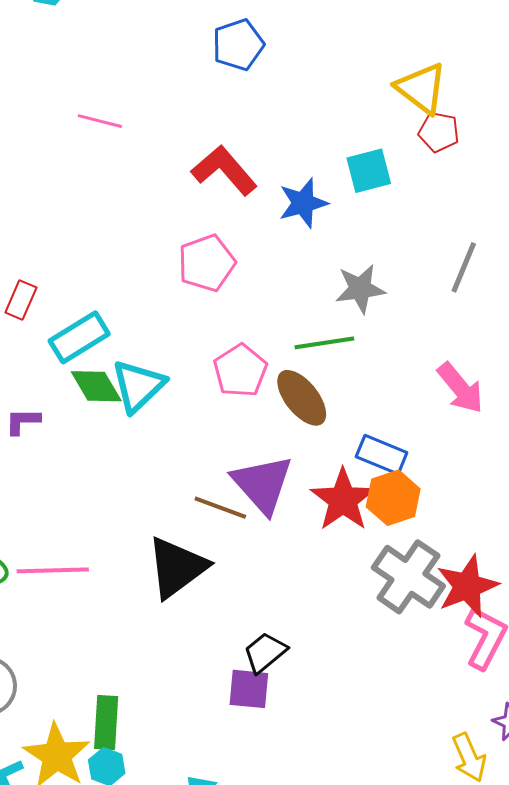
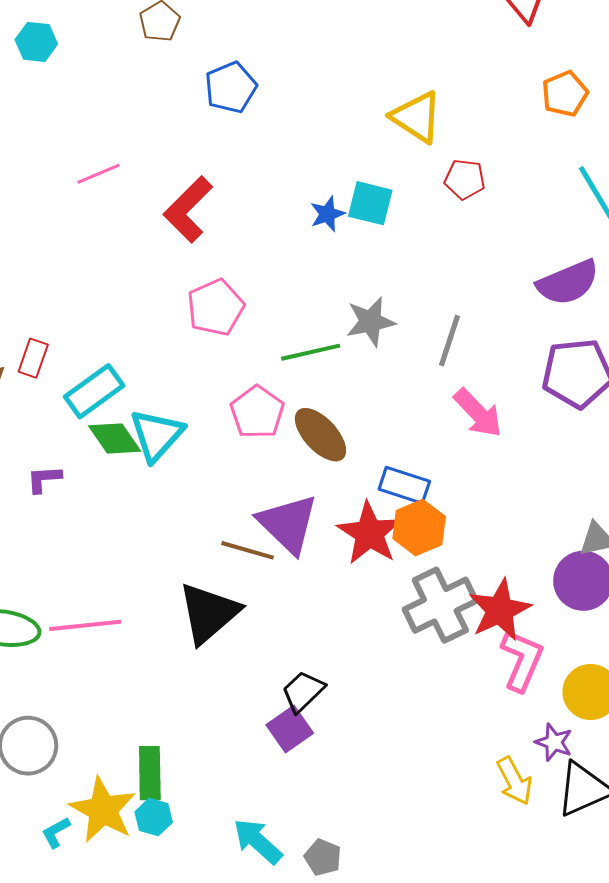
pink line: (100, 121) -> (98, 174), turned -33
red pentagon: (439, 132) -> (465, 179), moved
red L-shape: (224, 170) -> (188, 209), moved, turned -90
cyan square: (369, 171) -> (370, 203), turned 33
blue star: (303, 203) -> (327, 214), moved, size x0.7
gray line: (464, 267) -> (449, 341), moved
green line: (324, 343) -> (311, 352), moved
gray cross: (408, 577) -> (440, 605), turned 34
purple square: (249, 689) -> (290, 729), turned -36

